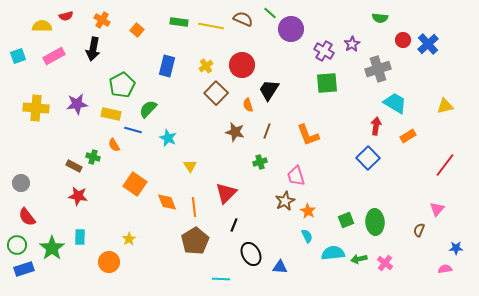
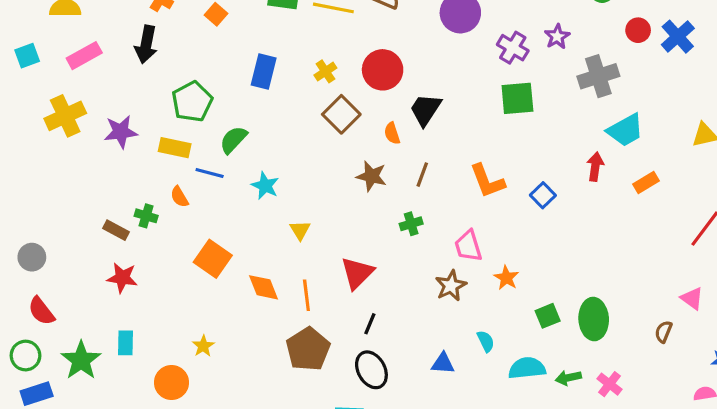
cyan trapezoid: (395, 103) -> (625, 130), turned 120
yellow cross: (36, 108) -> (65, 116), moved, turned -30
blue square: (368, 158) -> (543, 195), moved, size x0.7
pink triangle: (437, 209) -> (692, 298), turned -35
orange star: (308, 211) -> (506, 278), moved
black ellipse: (251, 254) -> (371, 370), moved
blue triangle: (280, 267) -> (443, 363), moved

